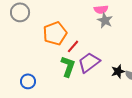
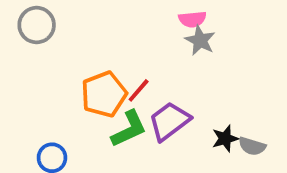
orange pentagon: (55, 33) -> (104, 94), moved
green L-shape: (68, 66) -> (129, 129), turned 45

